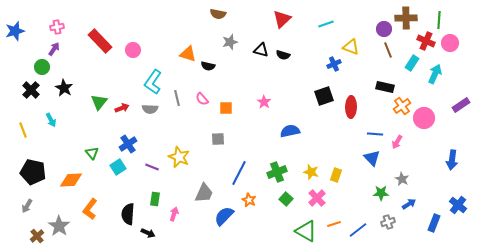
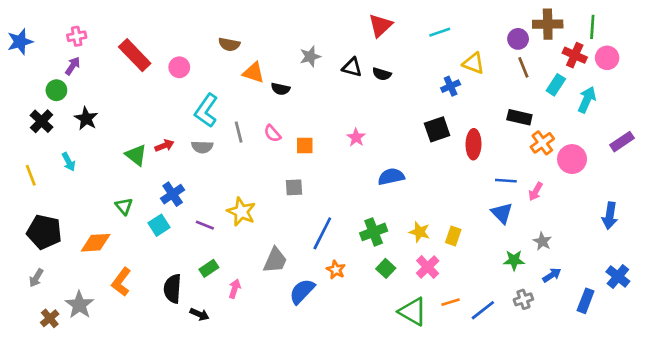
brown semicircle: (218, 14) -> (229, 44), moved
green triangle: (99, 102) -> (136, 155), moved, turned -30
green rectangle: (155, 199) -> (209, 268), turned 48

